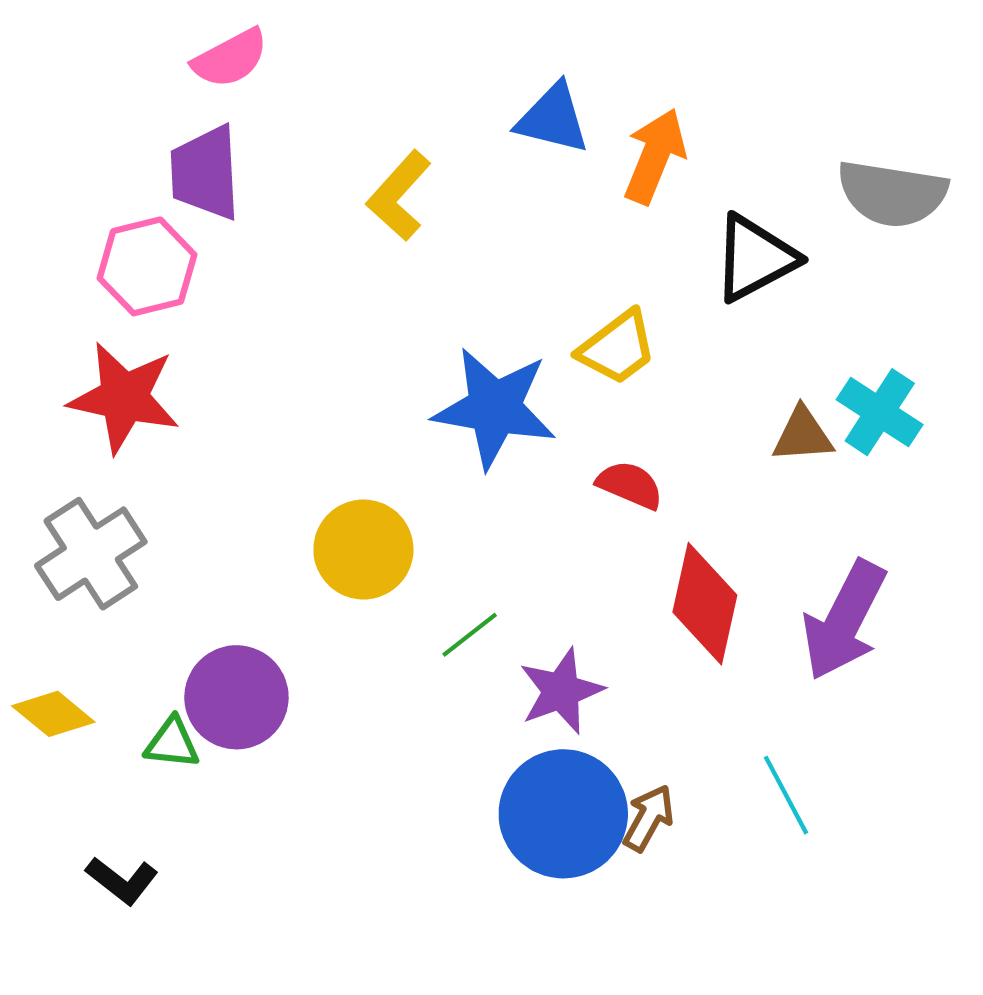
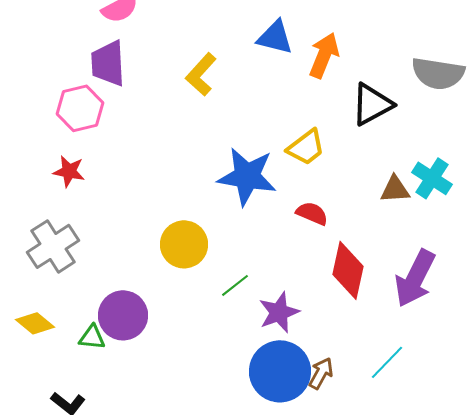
red star: (124, 398) -> (69, 171), size x0.6
cyan line: (786, 795) -> (387, 362), turned 72

